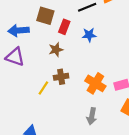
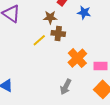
brown cross: (61, 77) -> (58, 34), moved
yellow line: (43, 88) -> (39, 40), moved

